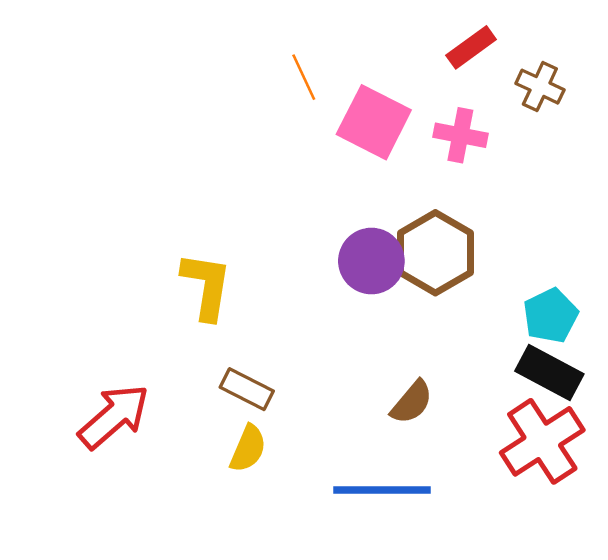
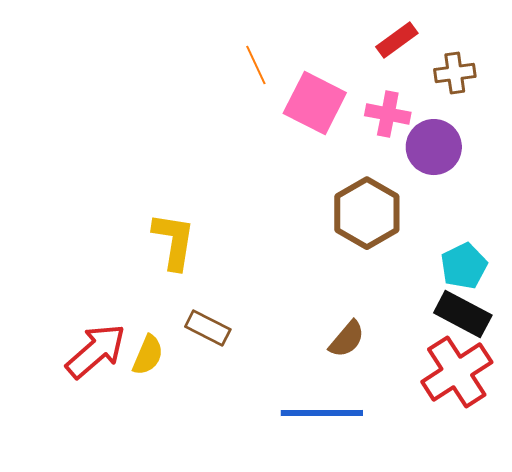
brown cross: (540, 87) -> (455, 73), turned -33
purple circle: (371, 261) -> (434, 147), moved
yellow semicircle: (248, 448) -> (148, 355), moved

